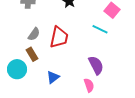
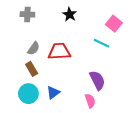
red trapezoid: (59, 37) -> (59, 51), turned -105
cyan circle: (17, 69) -> (28, 94), moved

